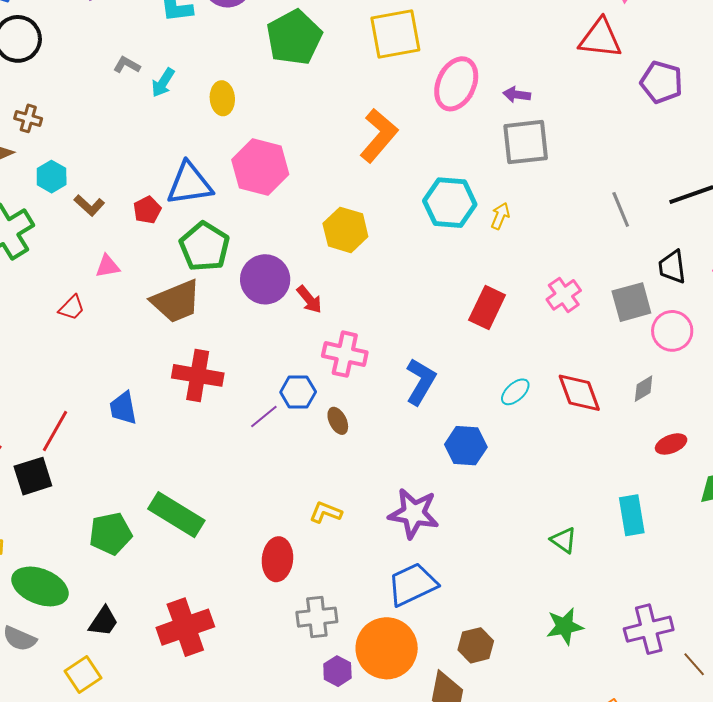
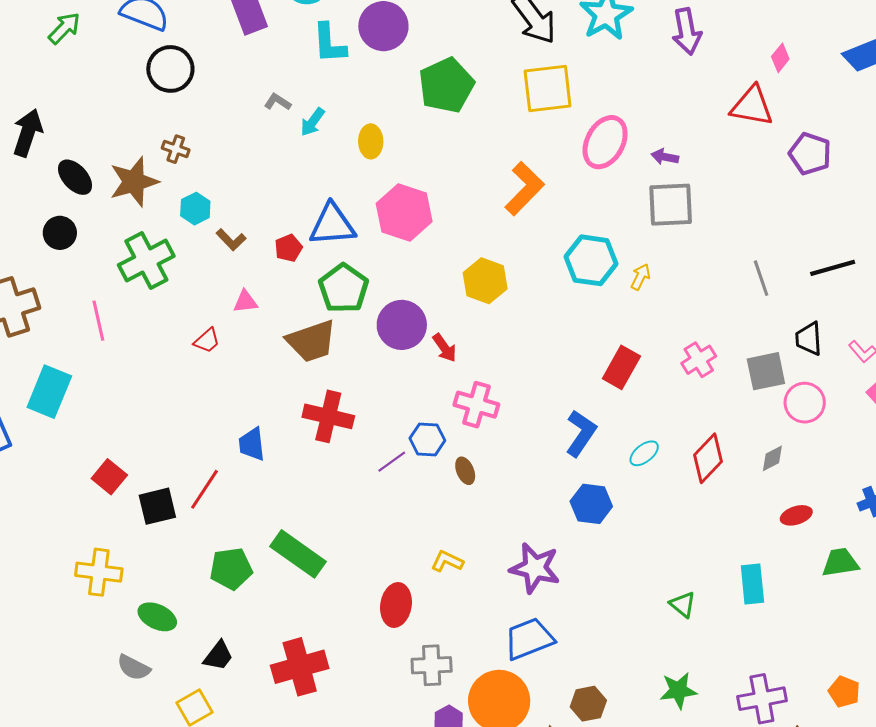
blue L-shape: (421, 382) -> (581, 433), moved
red diamond: (579, 393) -> (708, 458), turned 60
red line: (55, 431) -> (205, 489), moved
green ellipse: (40, 586) -> (157, 617), size x0.7

